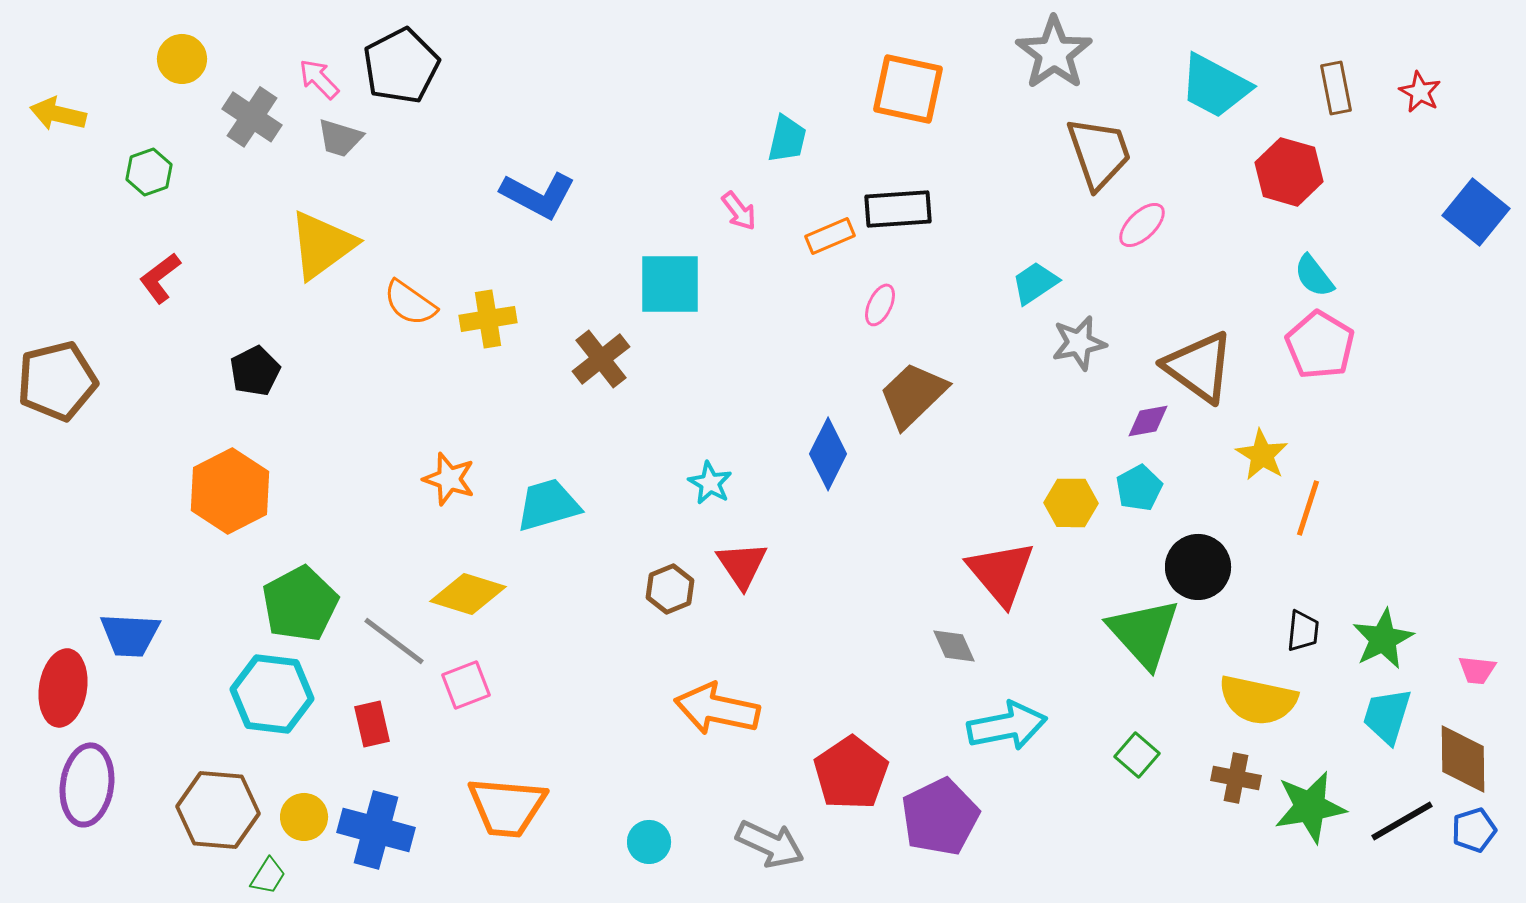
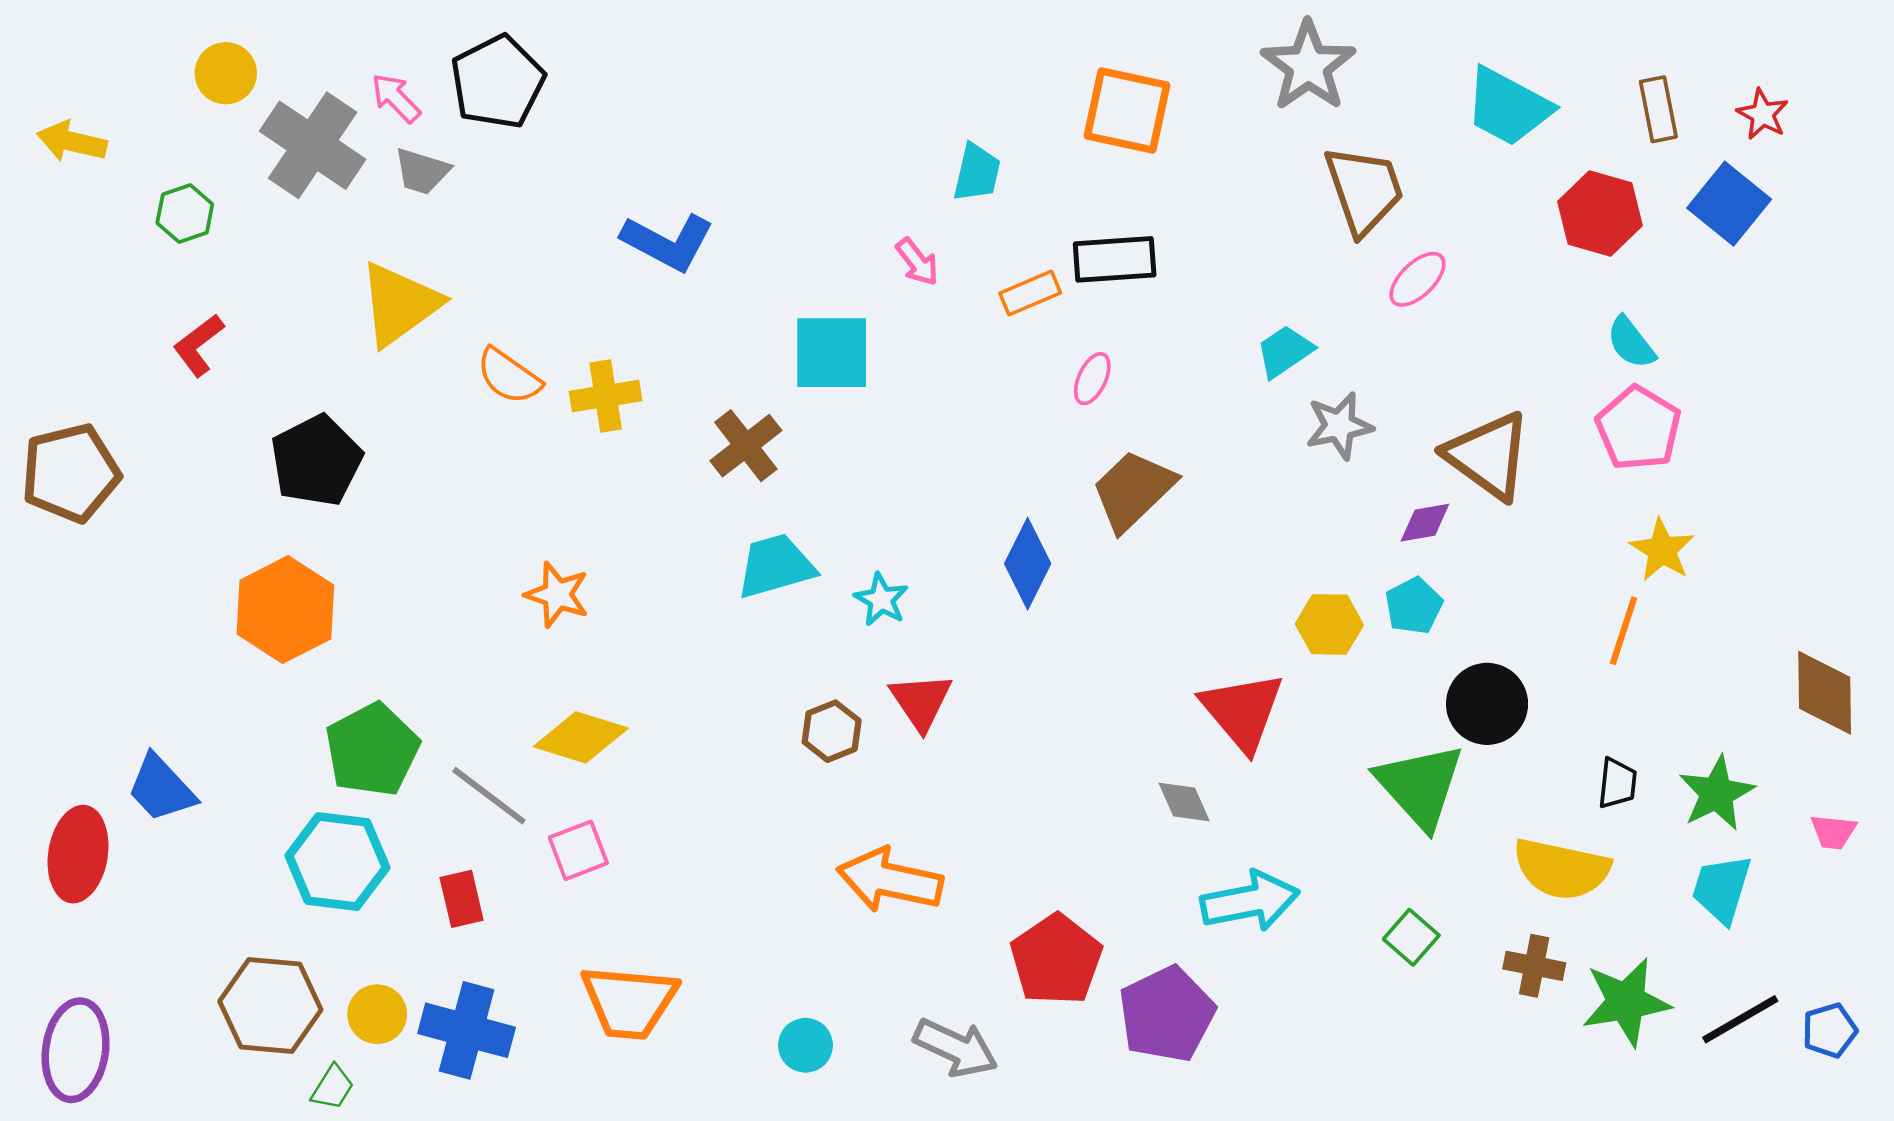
gray cross: (252, 117) -> (313, 145), size x1.4
blue square: (1476, 212) -> (1729, 204), moved
black pentagon: (255, 371) -> (316, 461), size x1.5
yellow star: (1262, 455) -> (1662, 550), moved
cyan trapezoid: (548, 505) -> (776, 566), moved
blue trapezoid: (130, 635) -> (161, 788), turned 44
brown diamond: (1463, 759) -> (1825, 693), moved
purple ellipse: (87, 785) -> (76, 1050), moved

